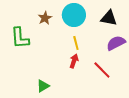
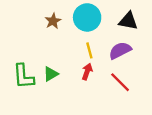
green L-shape: (20, 38) -> (24, 76), moved
purple semicircle: (116, 43) -> (120, 50), moved
green triangle: (43, 86) -> (51, 74), moved

